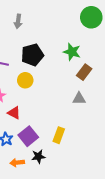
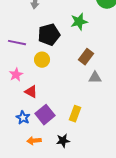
green star: (72, 52) -> (79, 22), moved, turned -30
brown rectangle: (84, 72) -> (86, 57), moved
black star: (38, 156) -> (63, 141), moved

